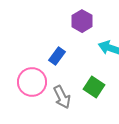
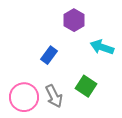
pink circle: (32, 82) -> (24, 97), moved

